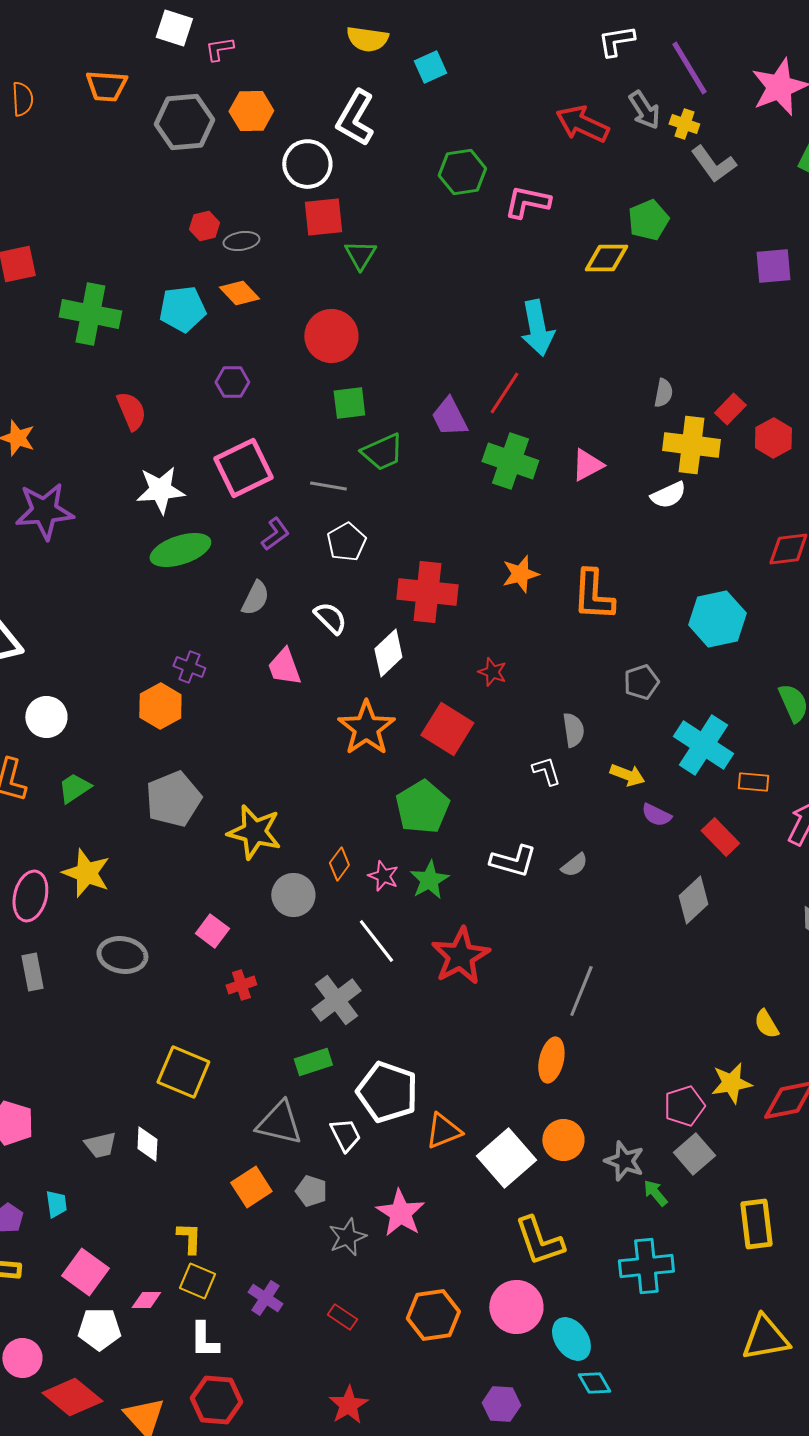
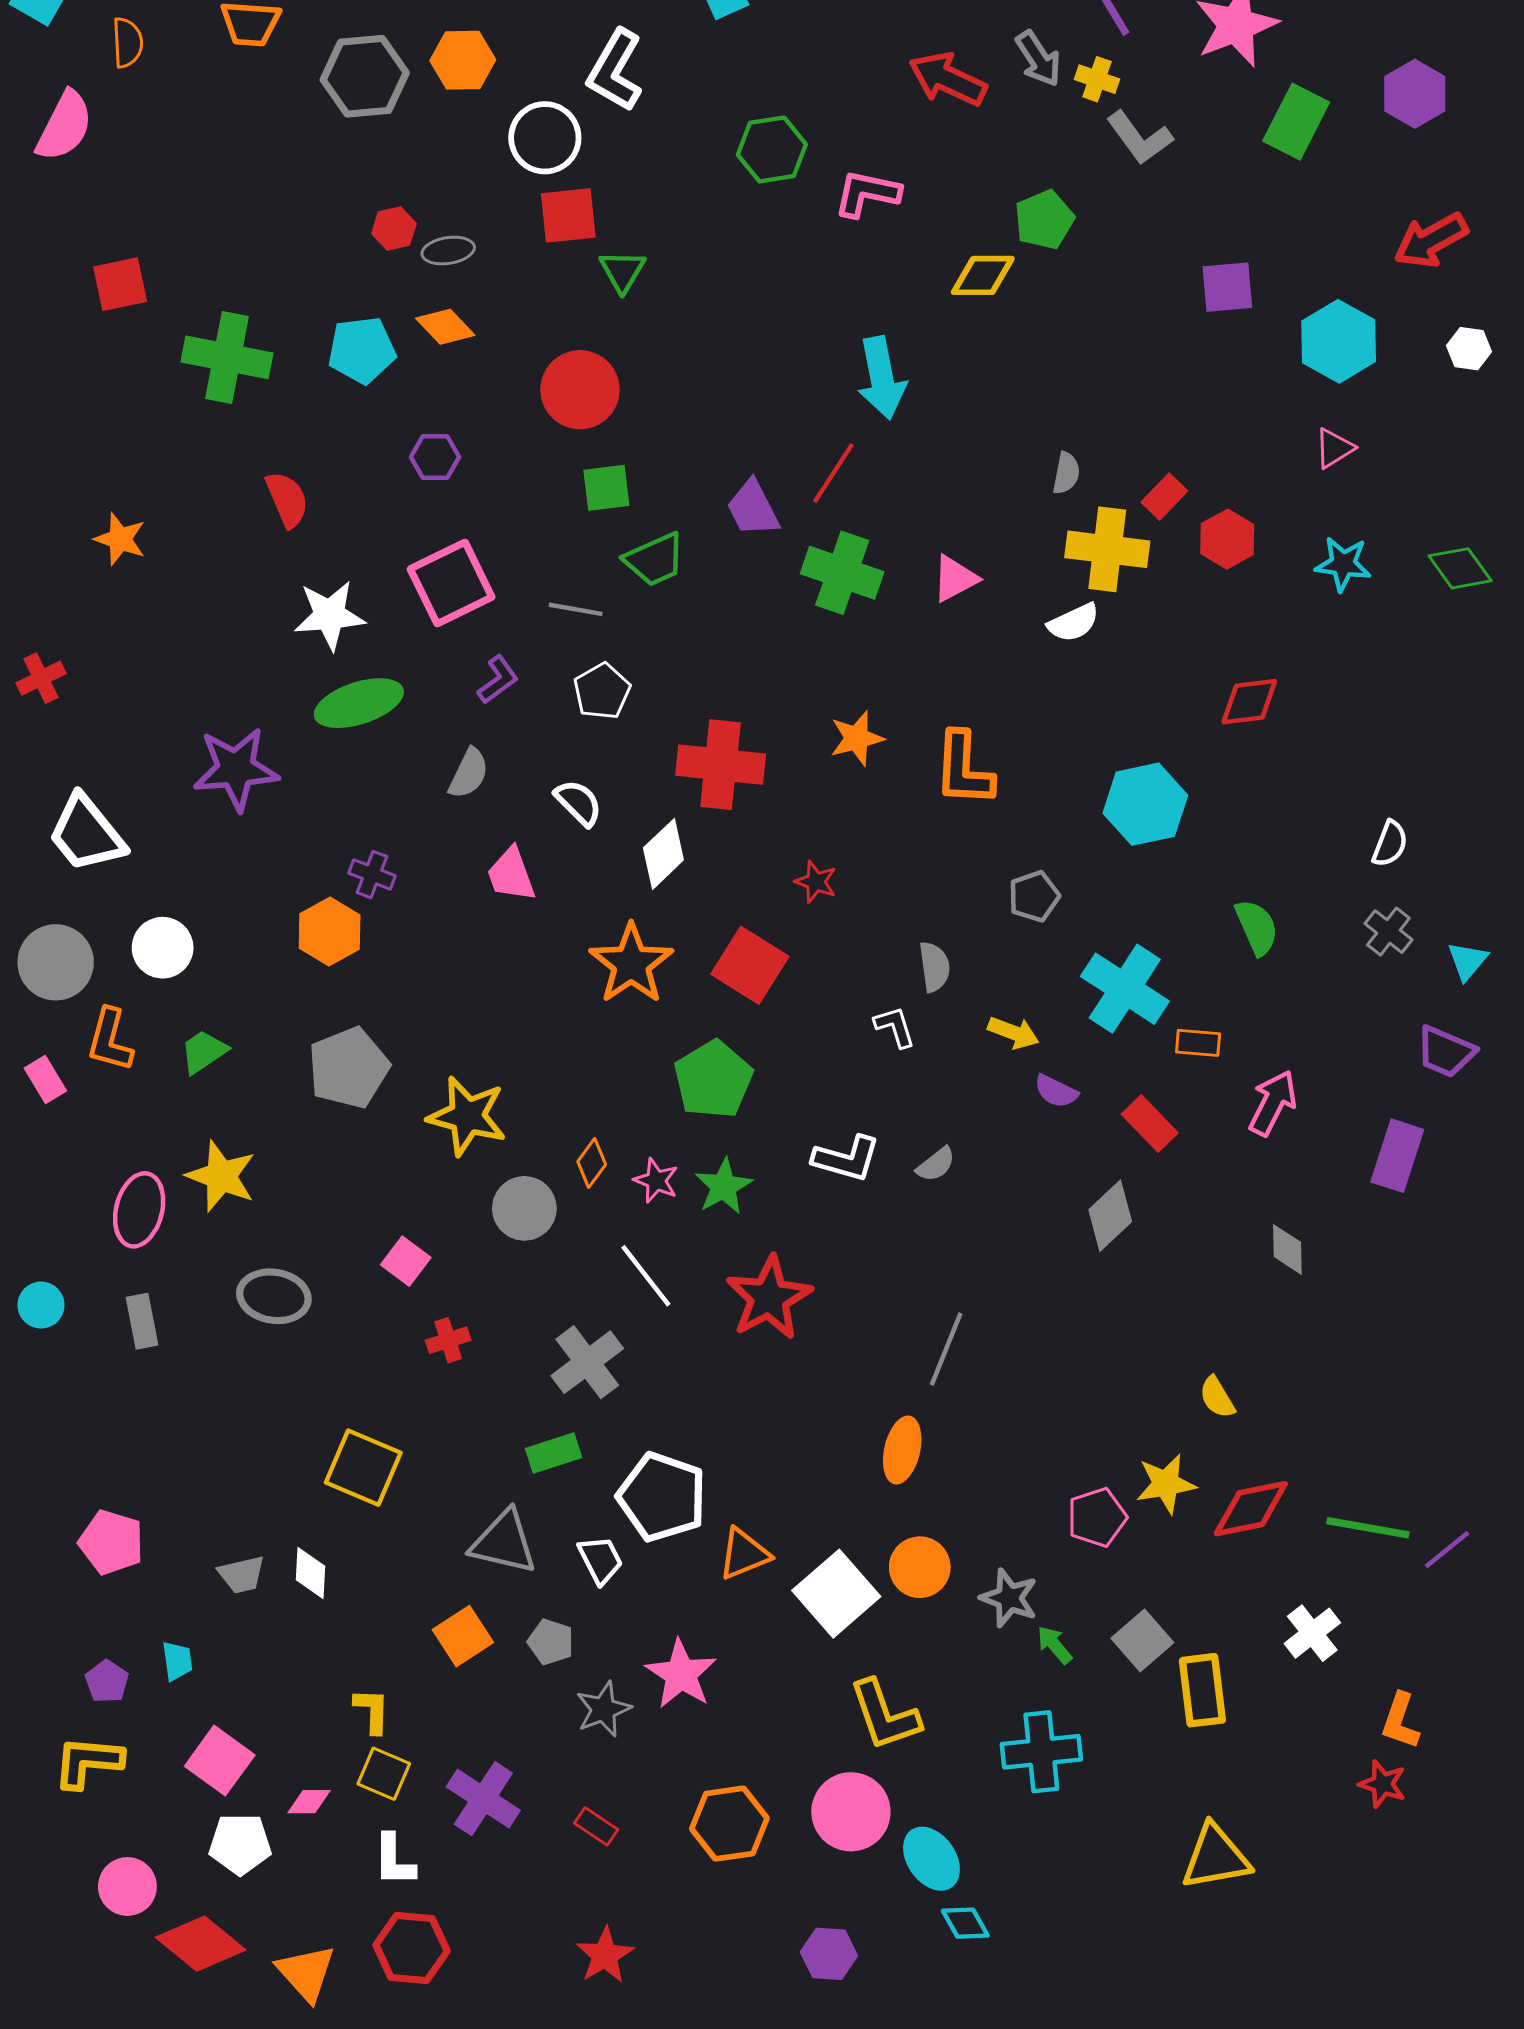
purple star: (44, 511) -> (236, 769), moved
gray square: (694, 1154) -> (1142, 1640), moved
purple cross: (265, 1298) -> (483, 1799), size x1.4

